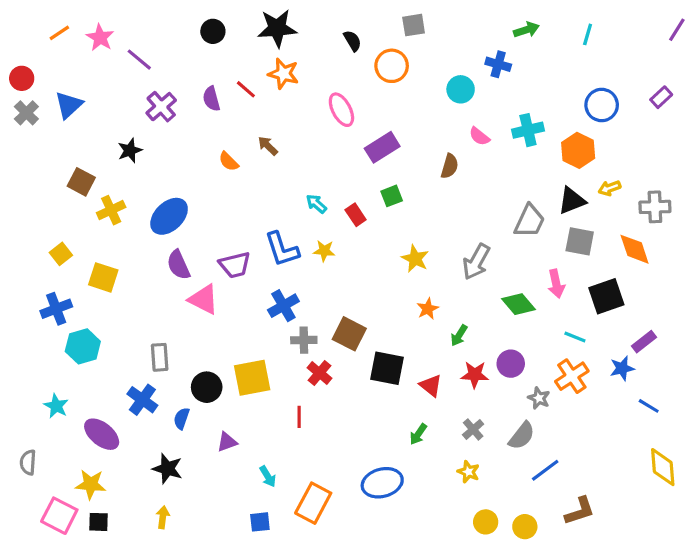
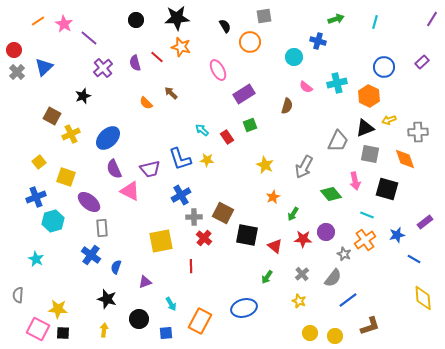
black square: (606, 296) -> (387, 189), turned 35
purple rectangle: (644, 342) -> (425, 222), moved
black circle: (207, 387) -> (139, 319), moved
purple ellipse: (102, 434) -> (89, 202), moved

